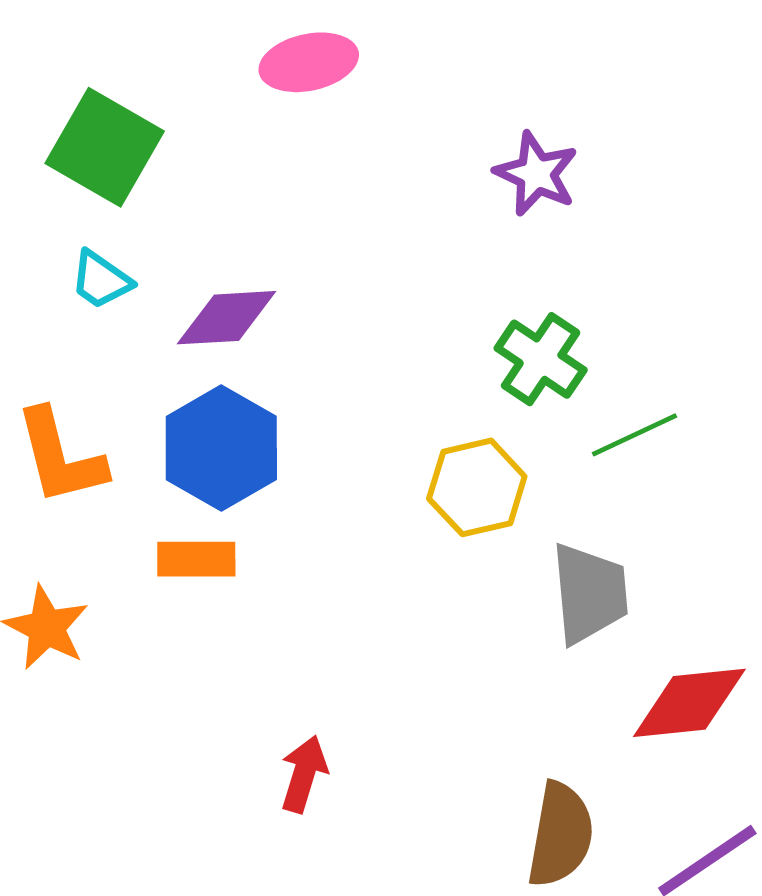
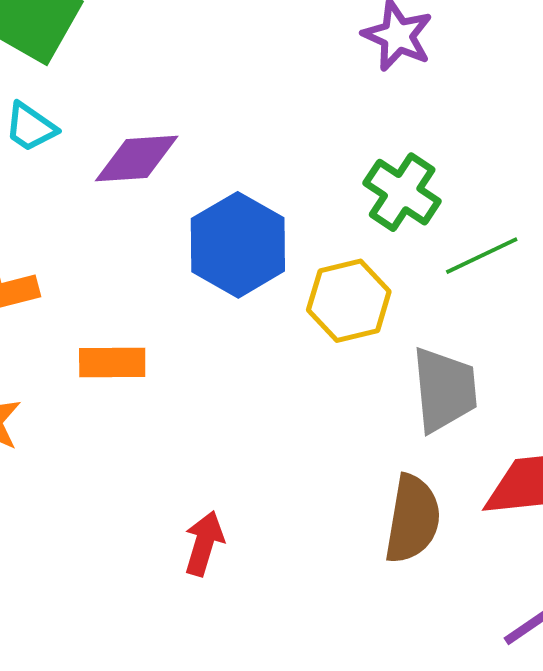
blue hexagon: (221, 448) -> (238, 245), moved
brown semicircle: (560, 835) -> (413, 519), moved

